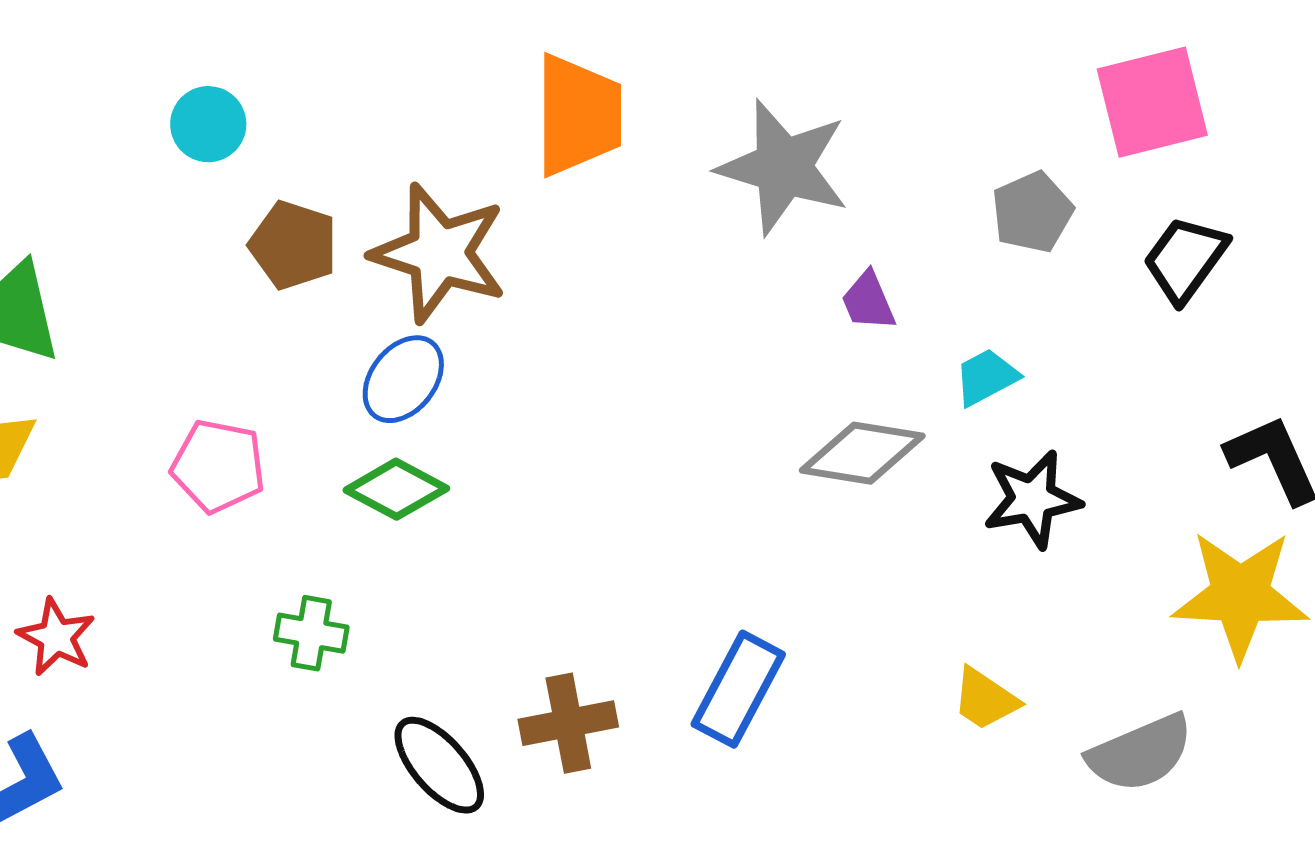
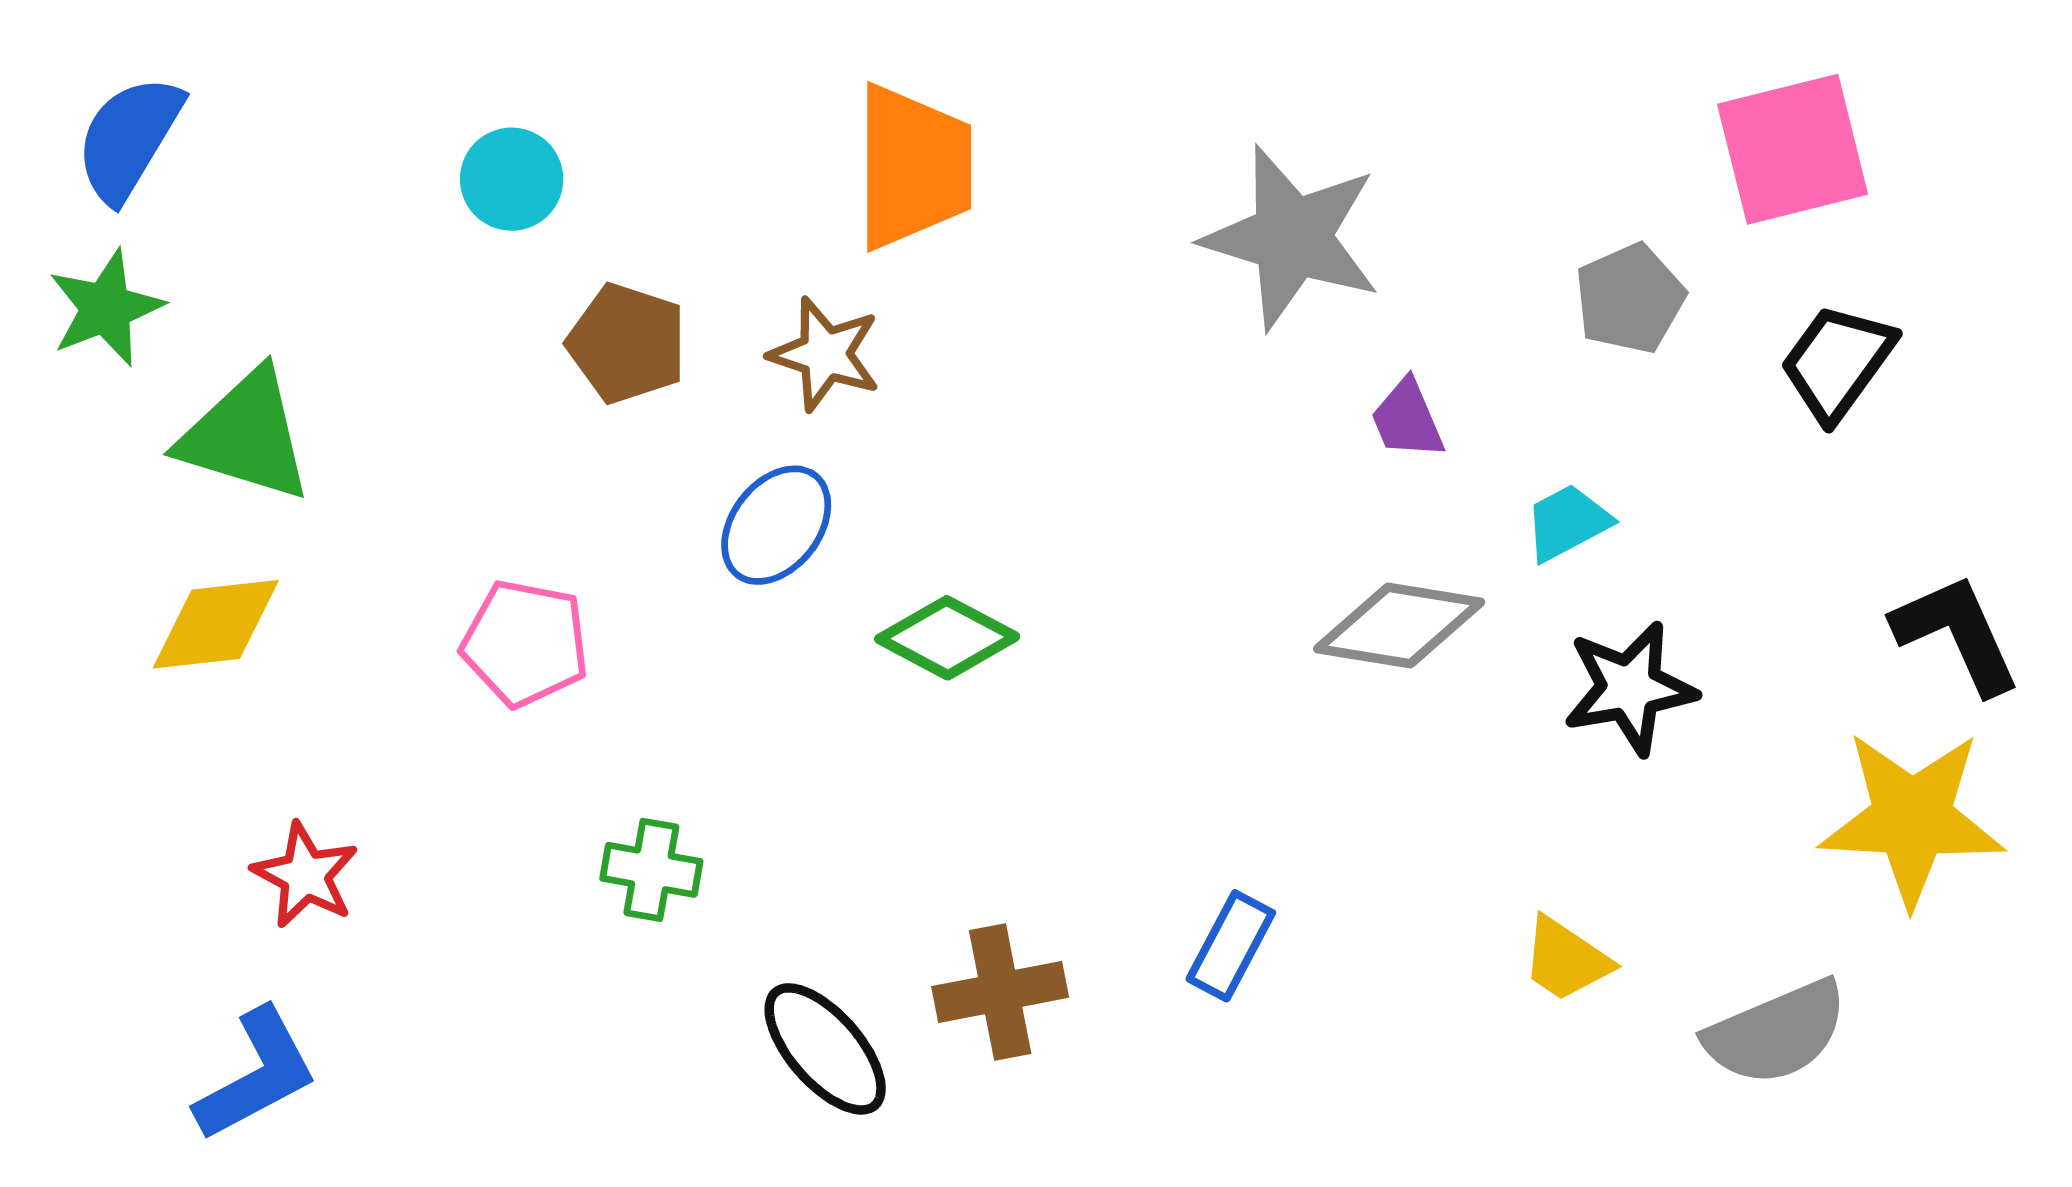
orange trapezoid: (578, 115) -> (913, 167), moved
brown star: (439, 253) -> (825, 354), size x0.6
green diamond: (396, 489) -> (947, 638), moved
blue rectangle: (738, 689) -> (1231, 946), size x0.7

